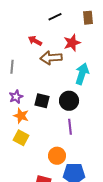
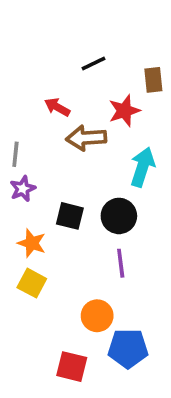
brown rectangle: (88, 18) -> (153, 80), moved
purple star: (16, 97) -> (23, 189), moved

